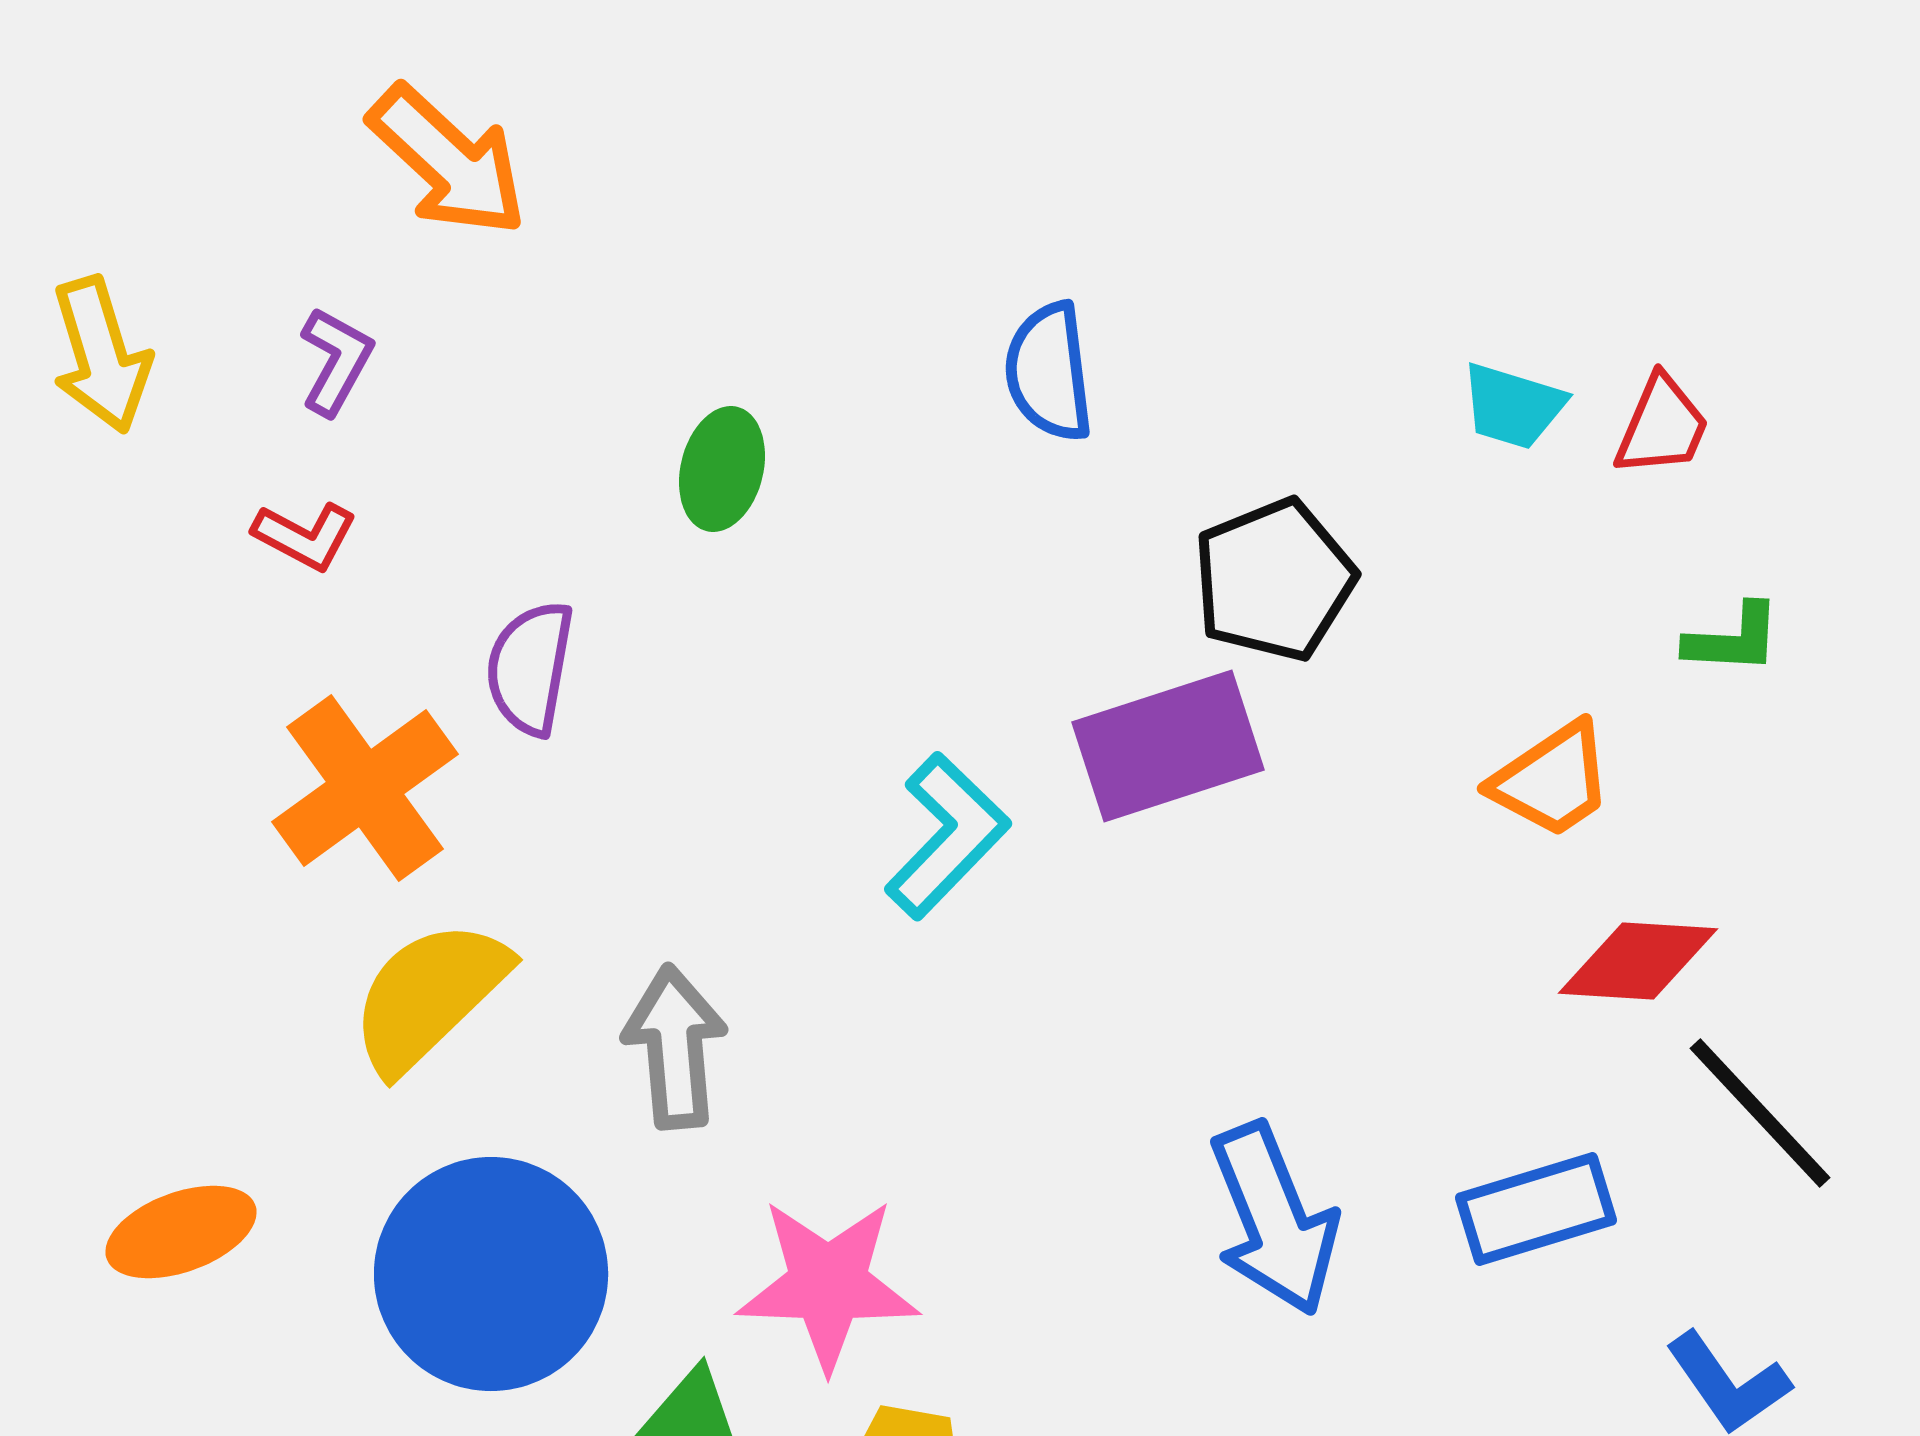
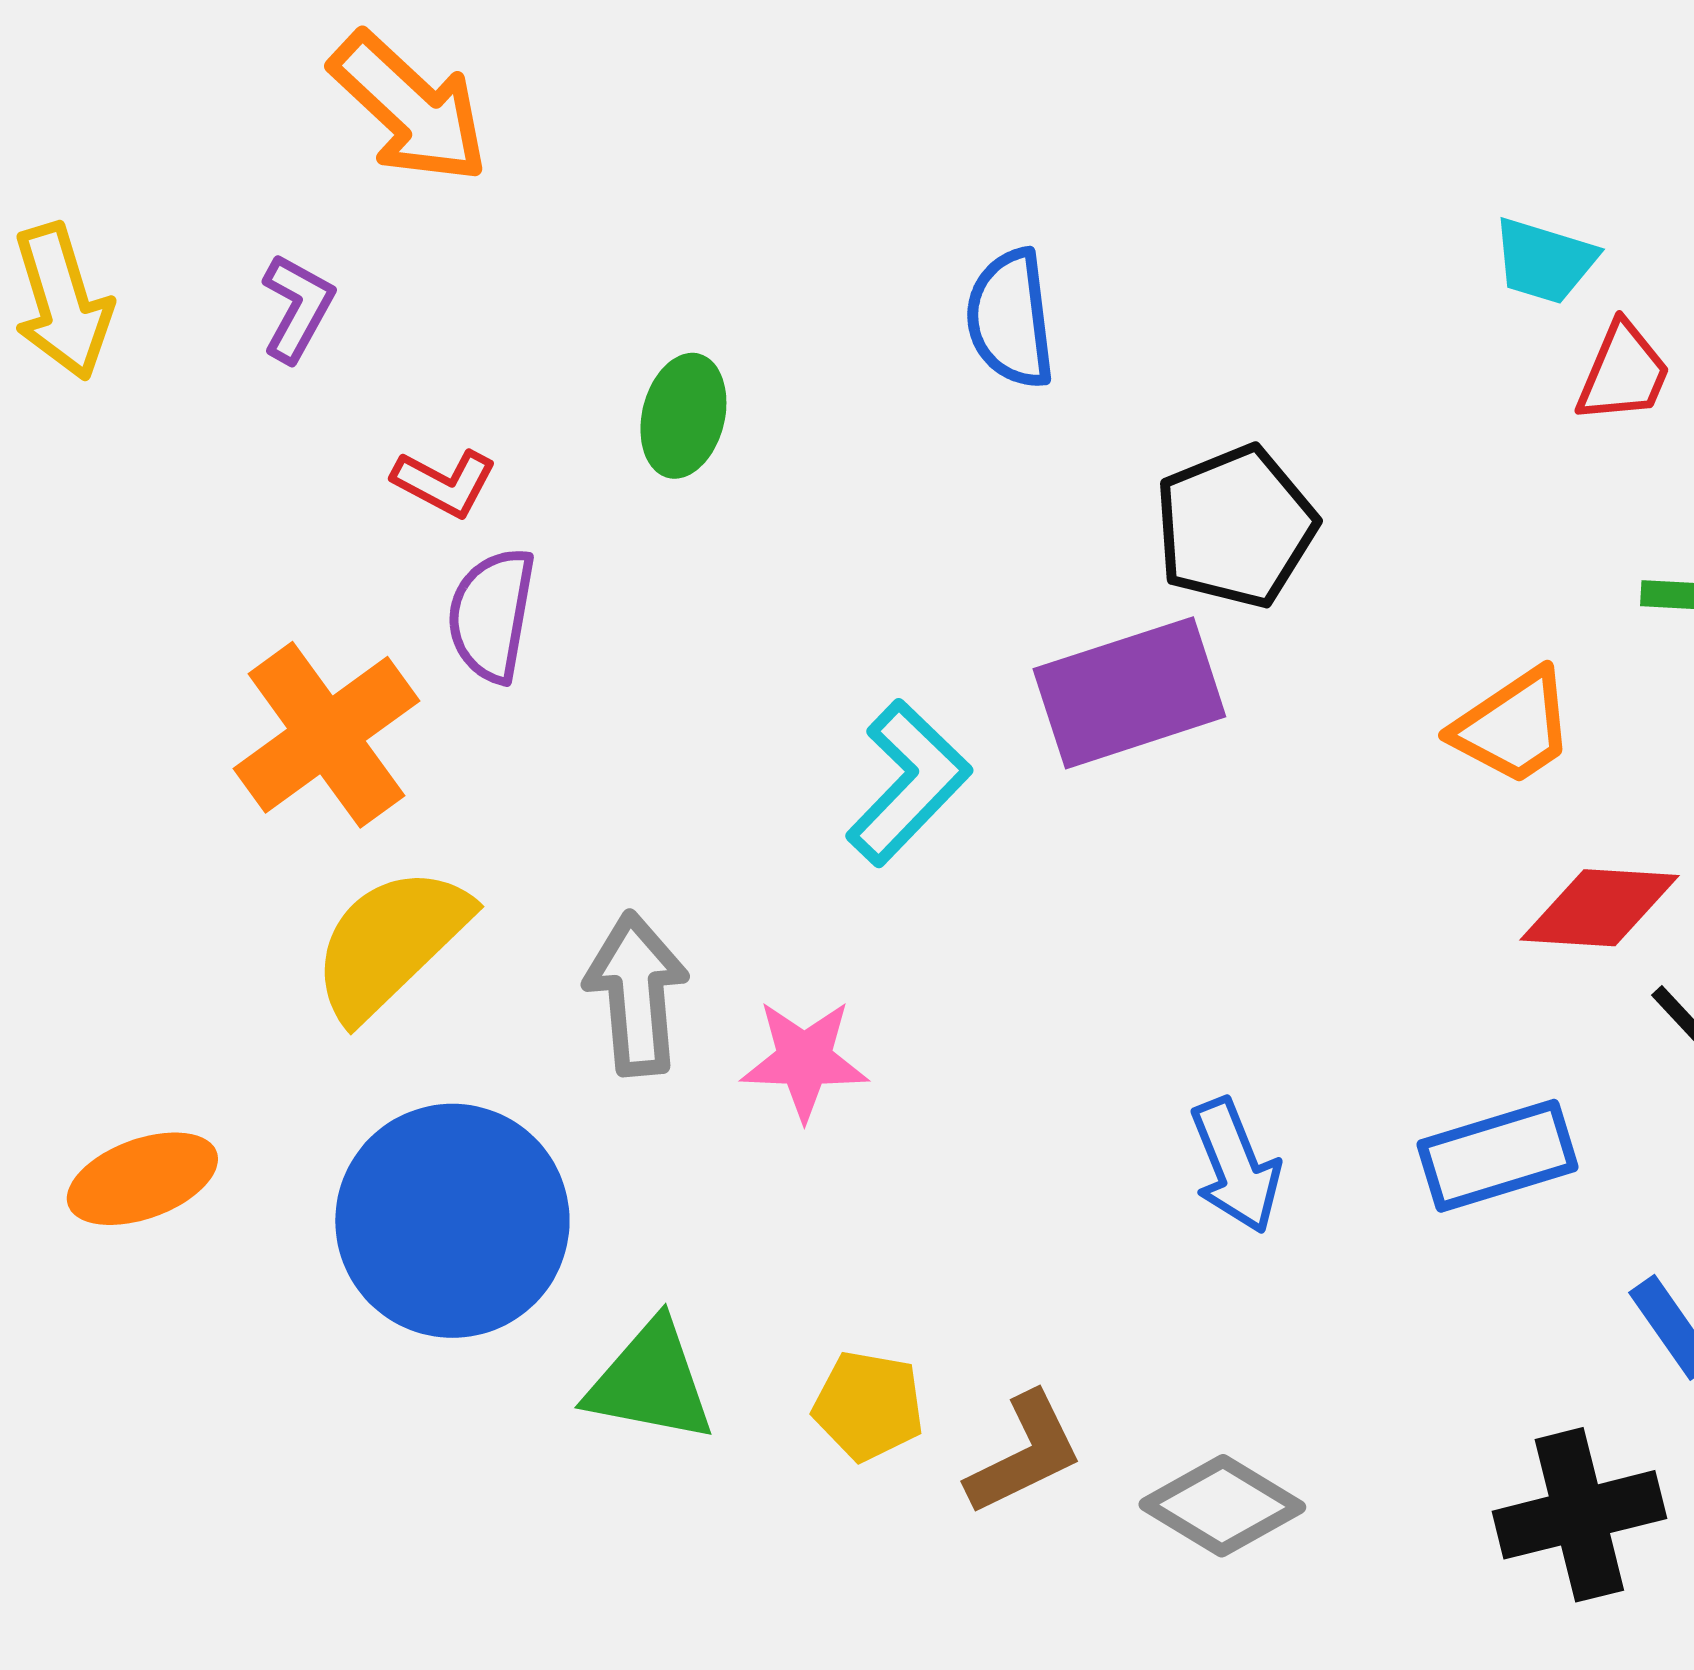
cyan trapezoid: (1513, 406) -> (1544, 261), moved
red L-shape: (305, 536) -> (444, 483), moved
blue arrow: (1274, 1219) -> (1235, 1166), size x0.7
pink star: (828, 1284) -> (804, 1060), moved, size x0.7

